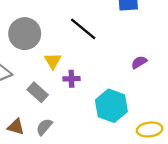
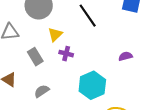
gray semicircle: (44, 127) -> (42, 91), moved

